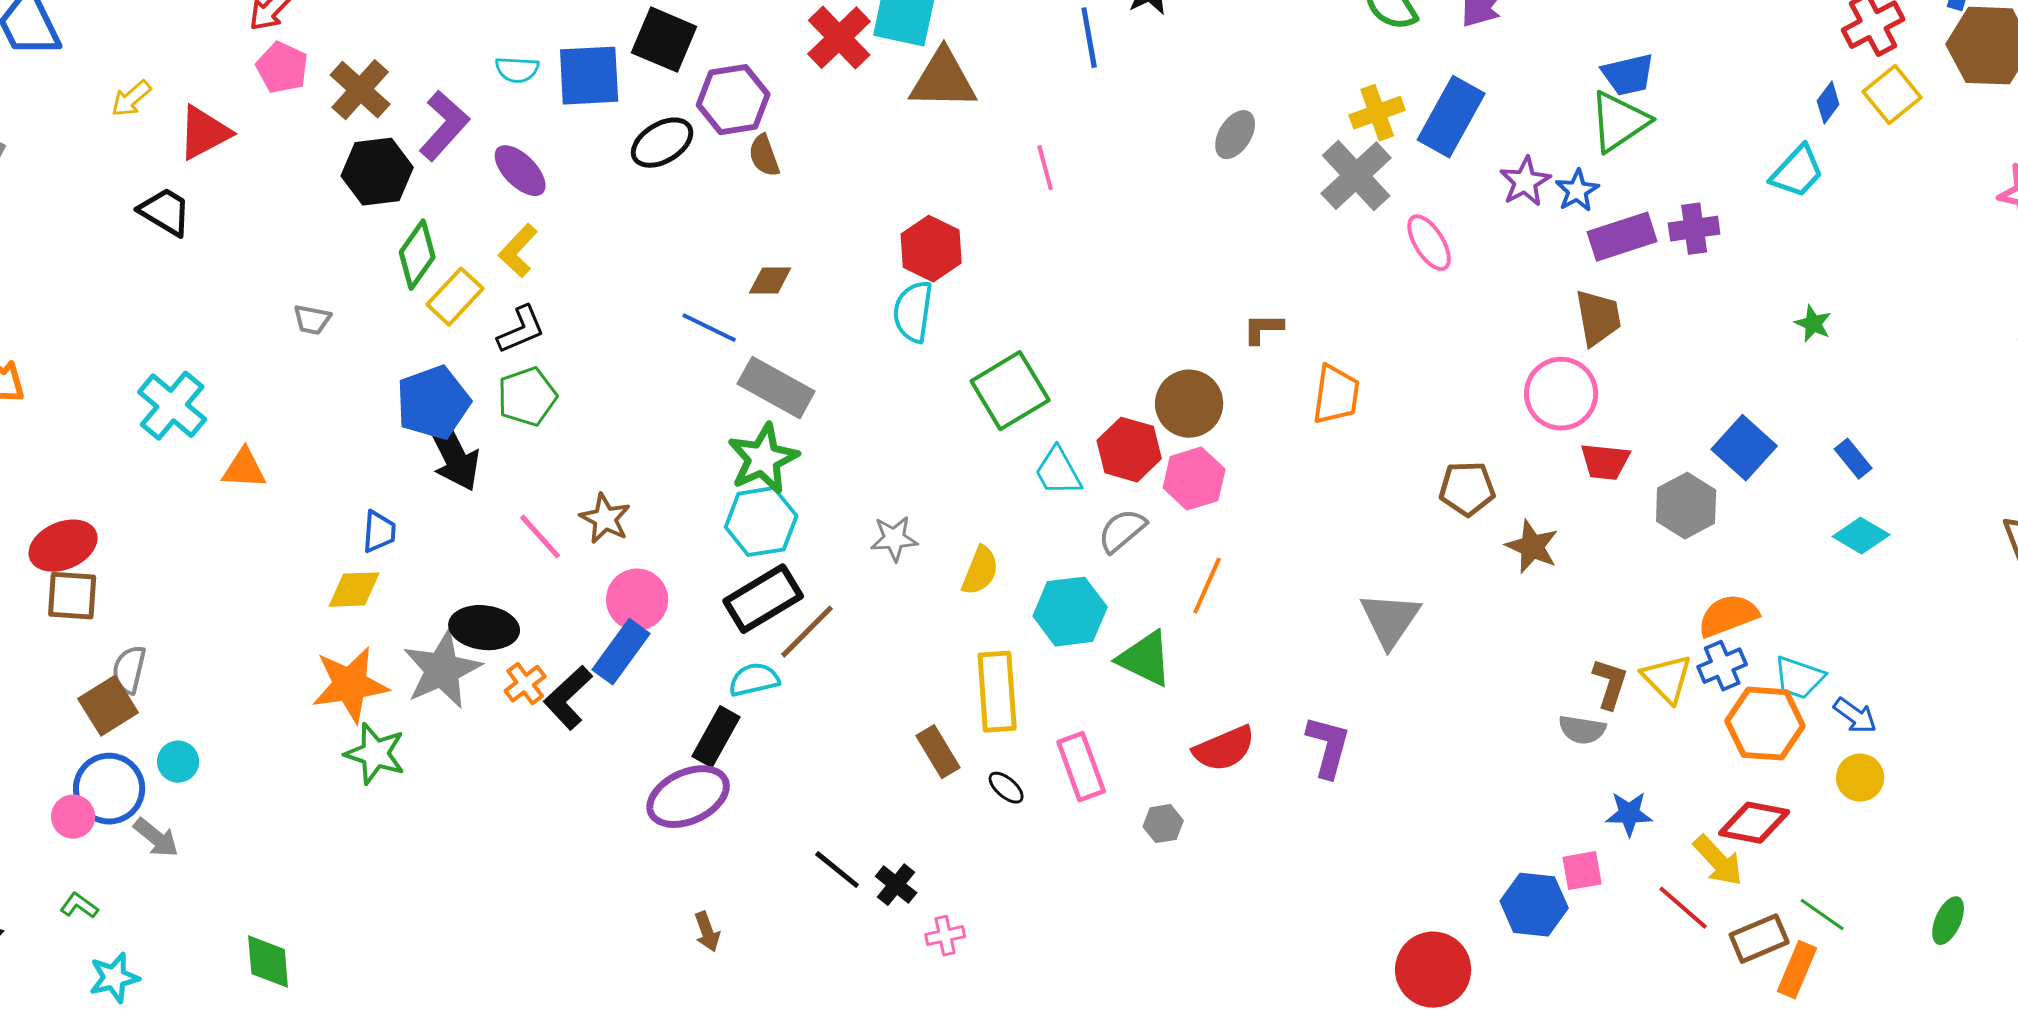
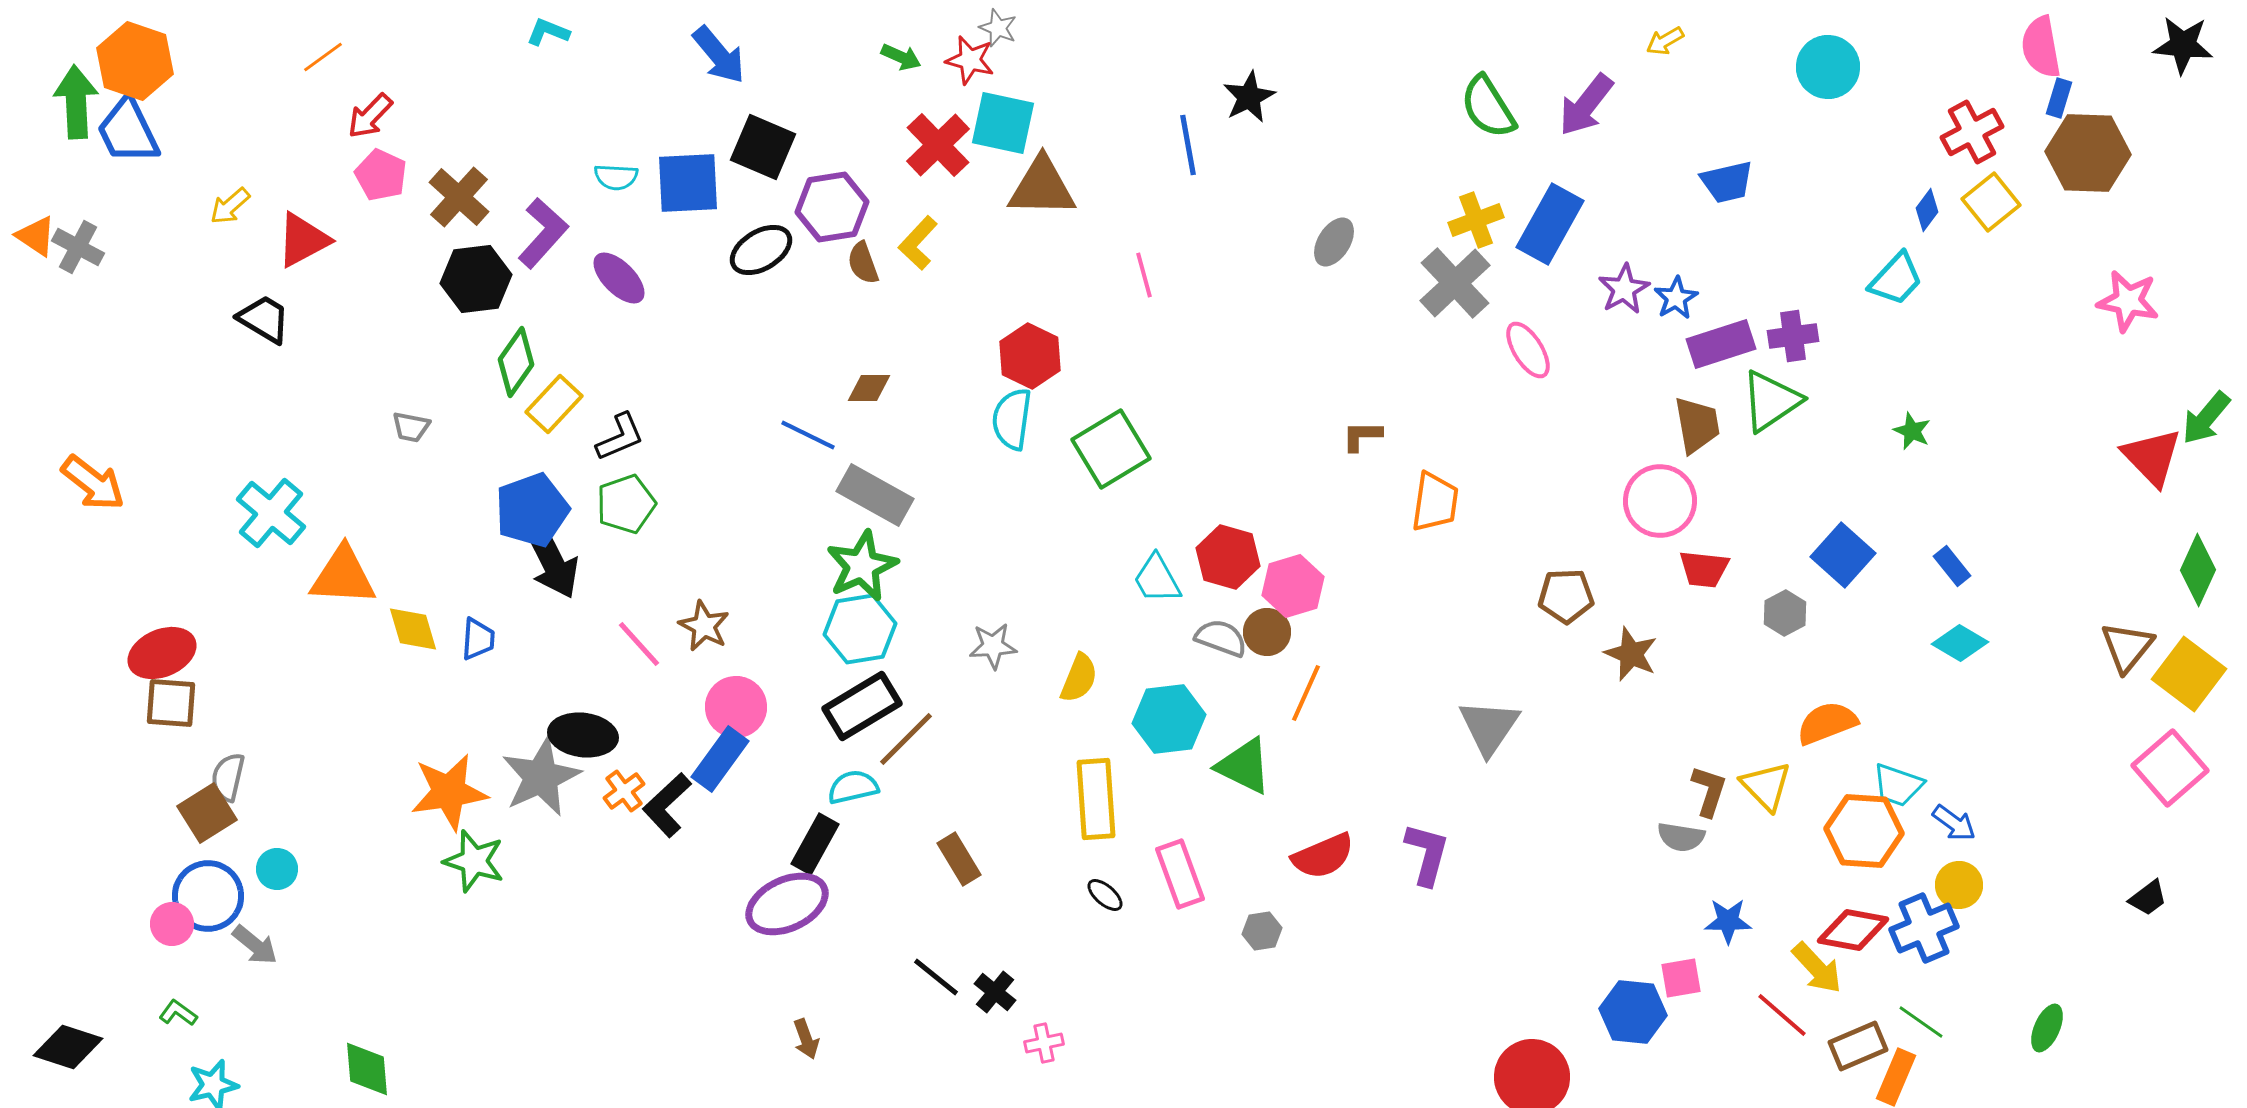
green triangle: (1619, 122) -> (1771, 401), moved
yellow L-shape: (518, 251) -> (918, 243), moved
green square: (1010, 391) -> (1111, 449), moved
brown circle: (1189, 404) -> (1267, 632), moved, size x0.7
orange triangle: (244, 469) -> (343, 576), size x1.5
gray hexagon: (1686, 506) -> (1785, 613), size x0.7
gray semicircle: (1122, 531) -> (1221, 638), turned 60
yellow diamond: (354, 590) -> (413, 629), moved, turned 76
blue cross: (1722, 666) -> (1924, 928), moved, size x1.4
brown rectangle: (938, 752) -> (959, 859), moved

